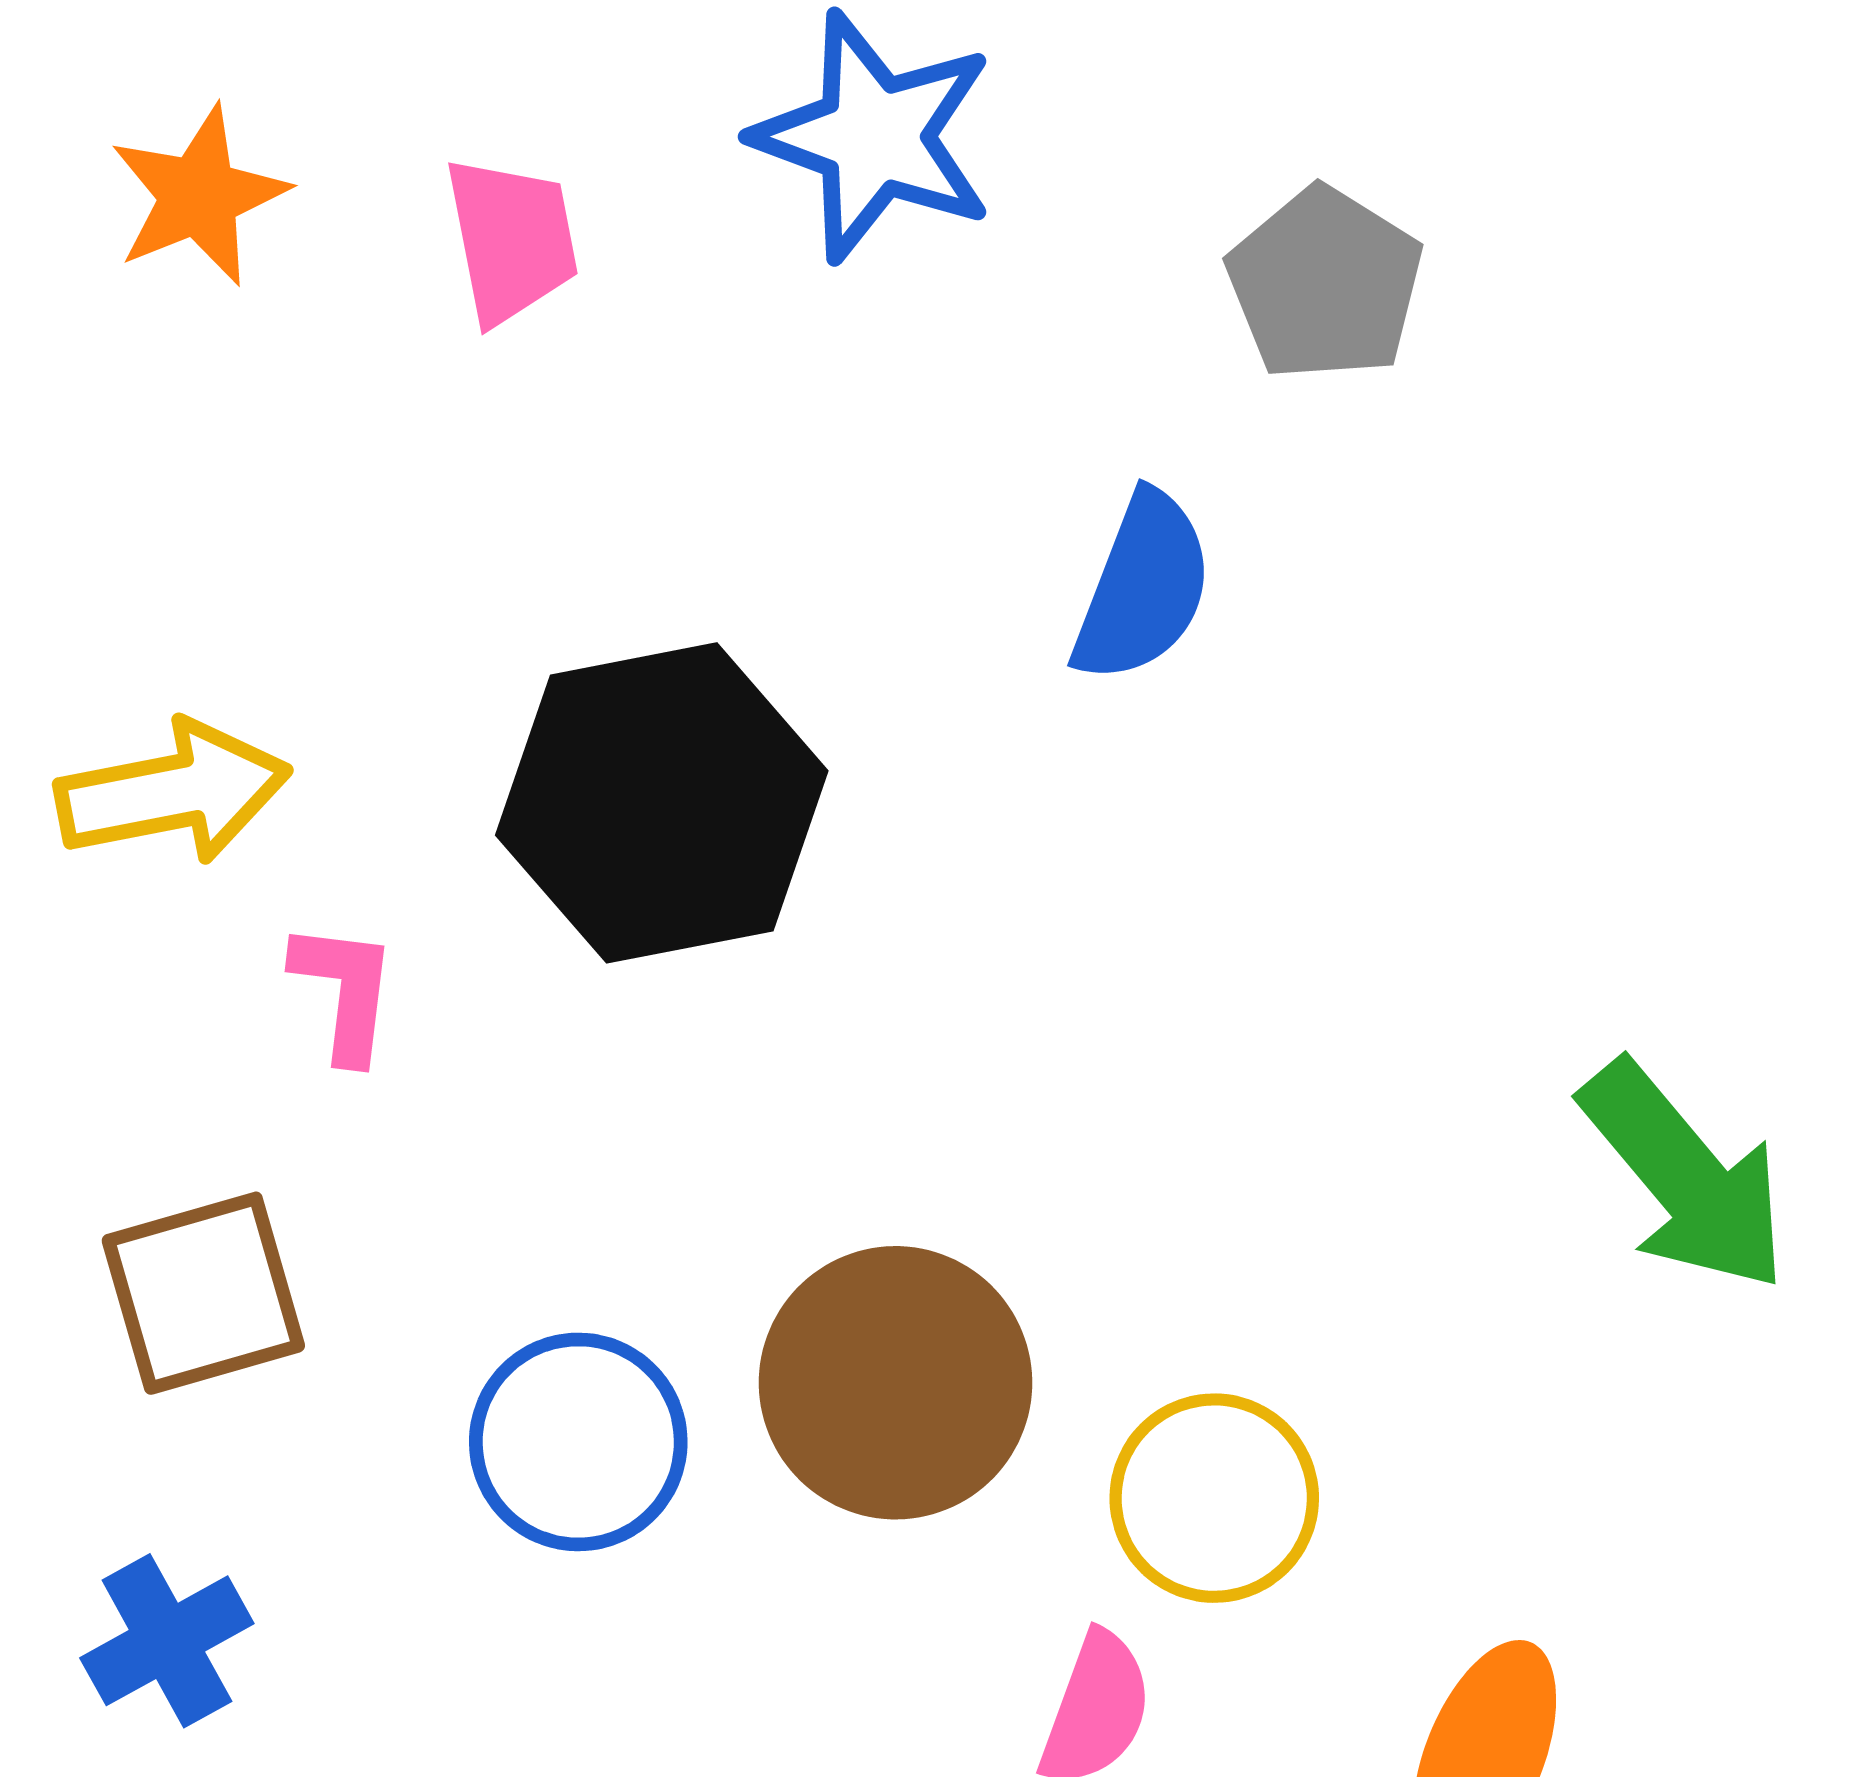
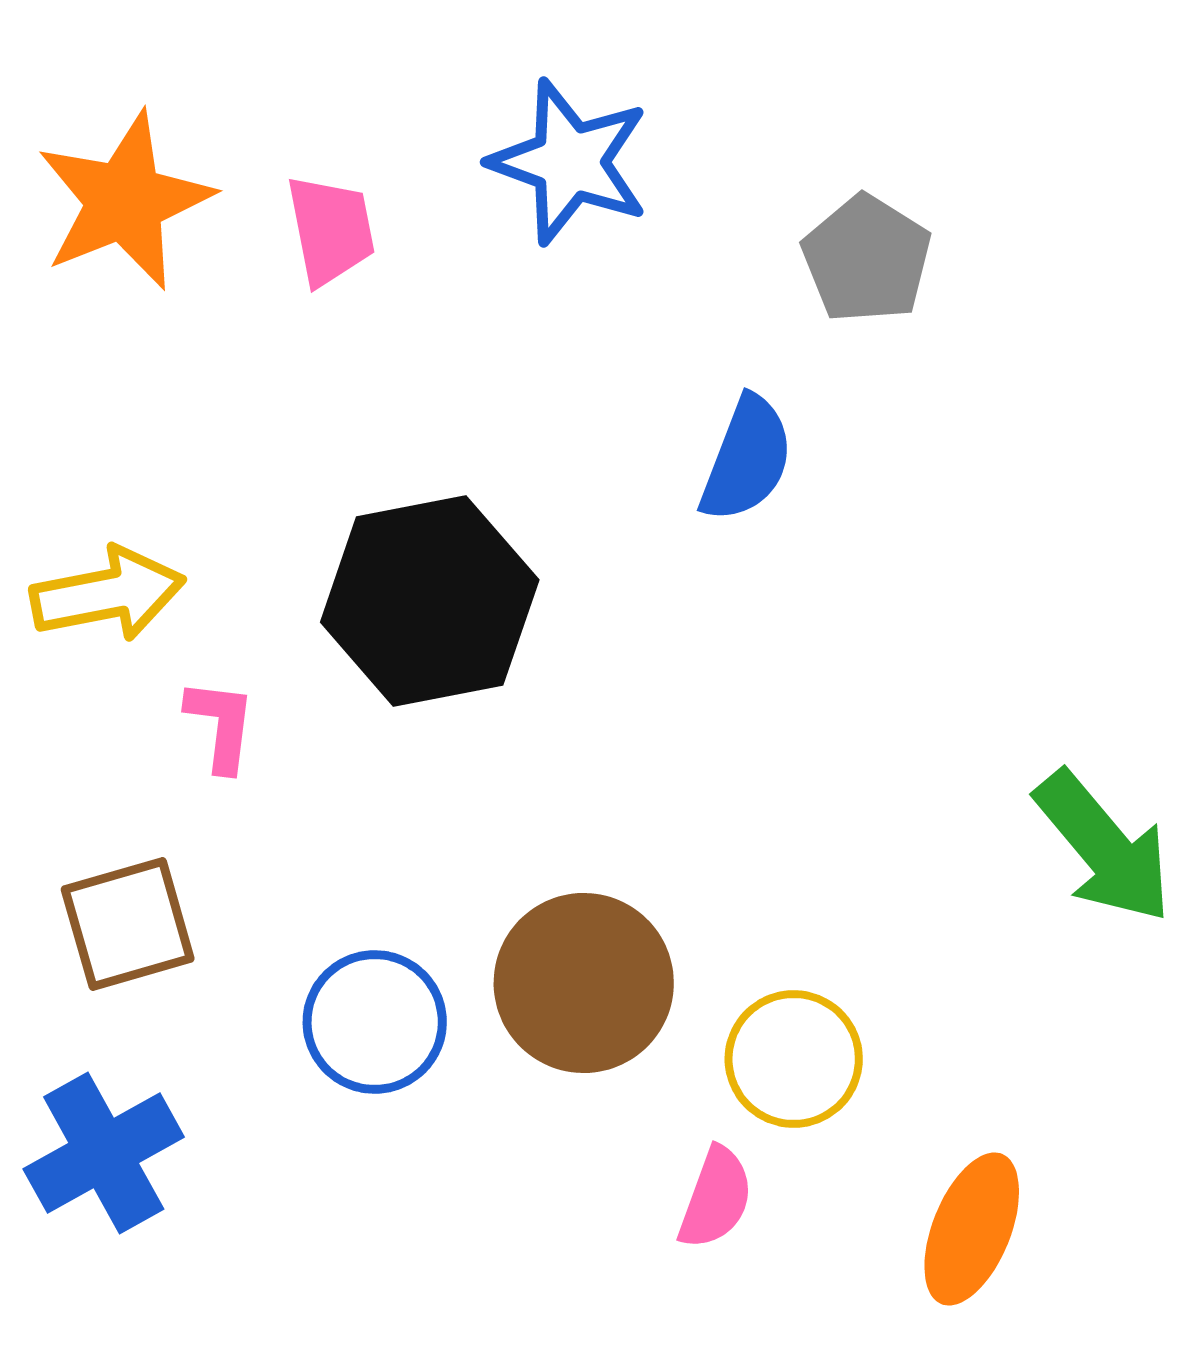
orange star: (199, 196) -> (125, 201), size x1.5
blue cross: (167, 1641) -> (104, 1153), size x1.4

